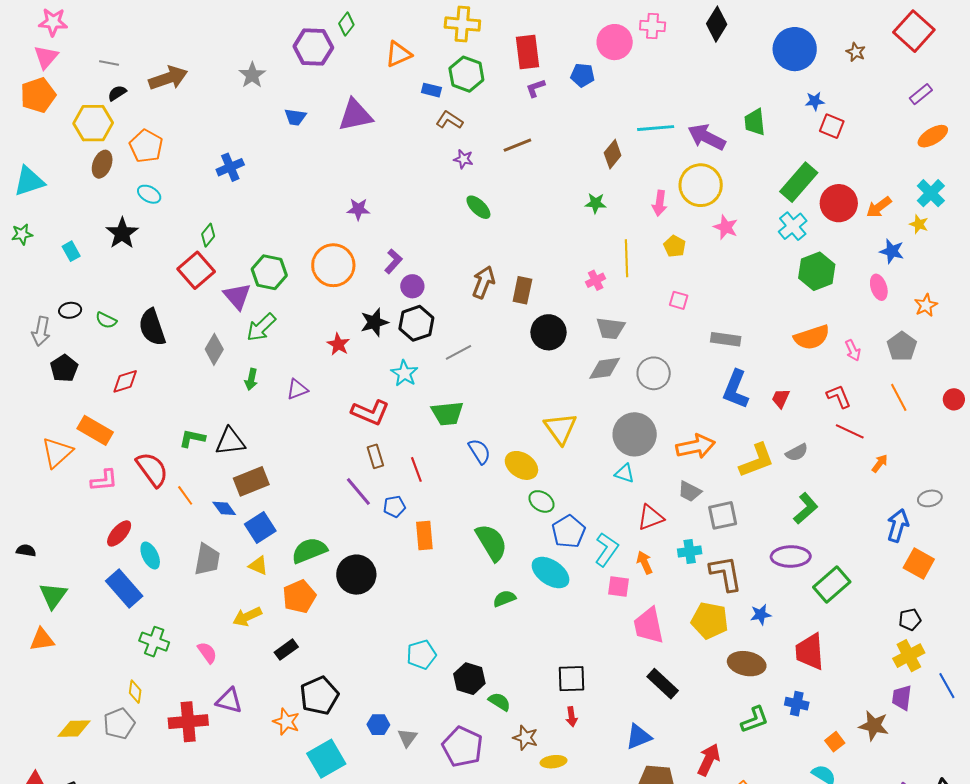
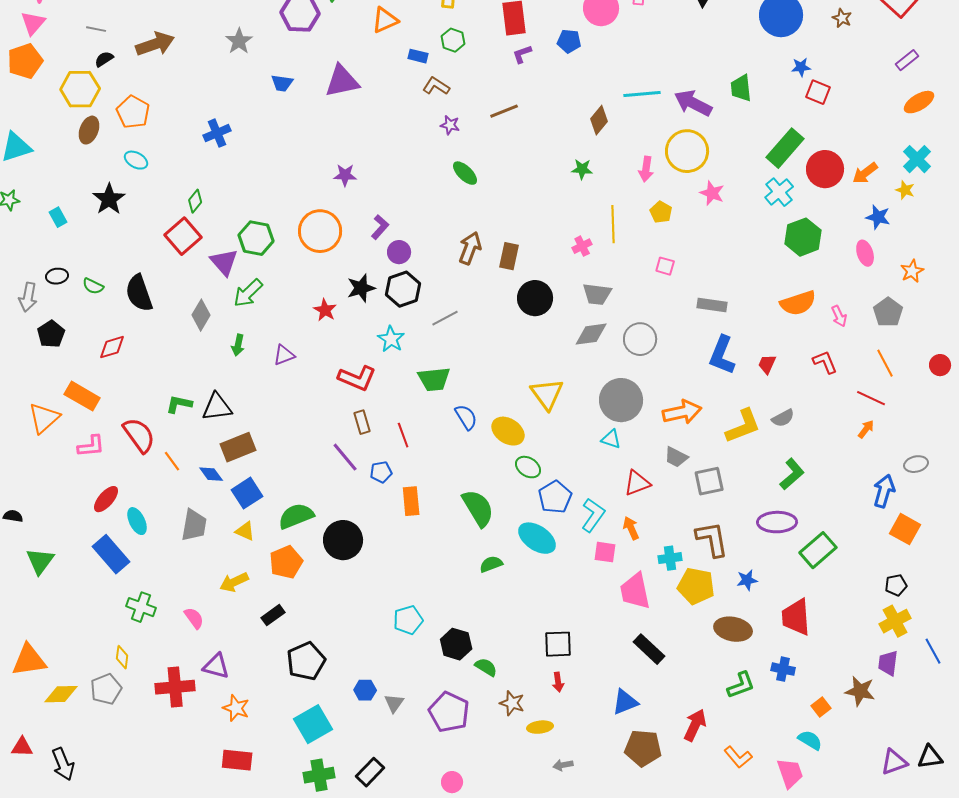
green hexagon: (466, 74) -> (453, 40), size x0.7
red line: (850, 431) -> (871, 398), moved
cyan cross: (690, 551) -> (670, 558), moved
orange triangle: (42, 640) -> (29, 660), moved, size x1.4
orange star: (286, 722) -> (236, 708), moved

